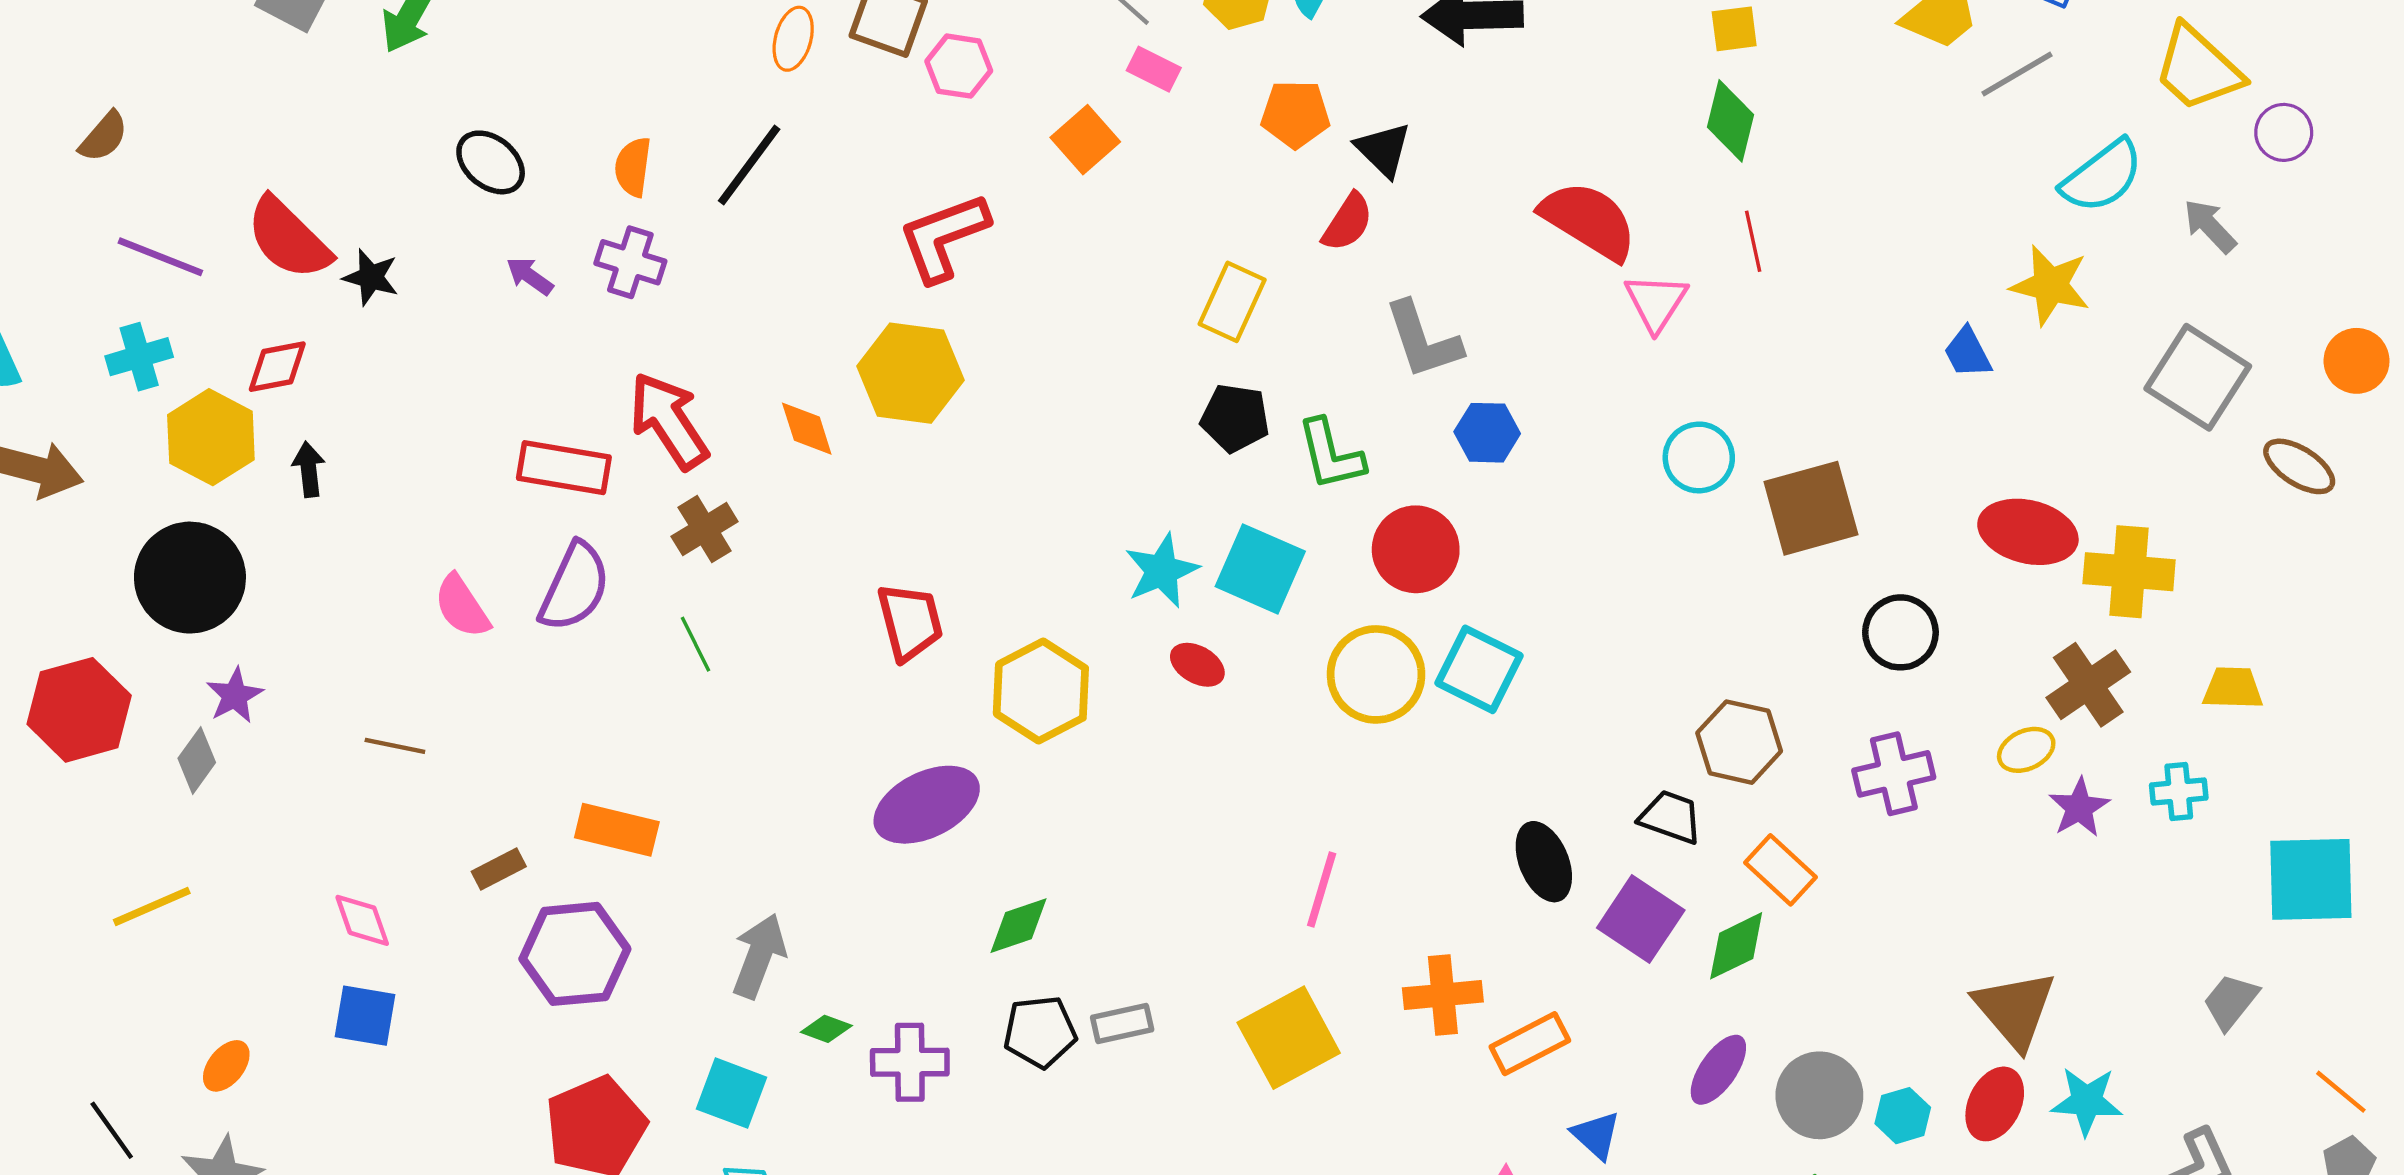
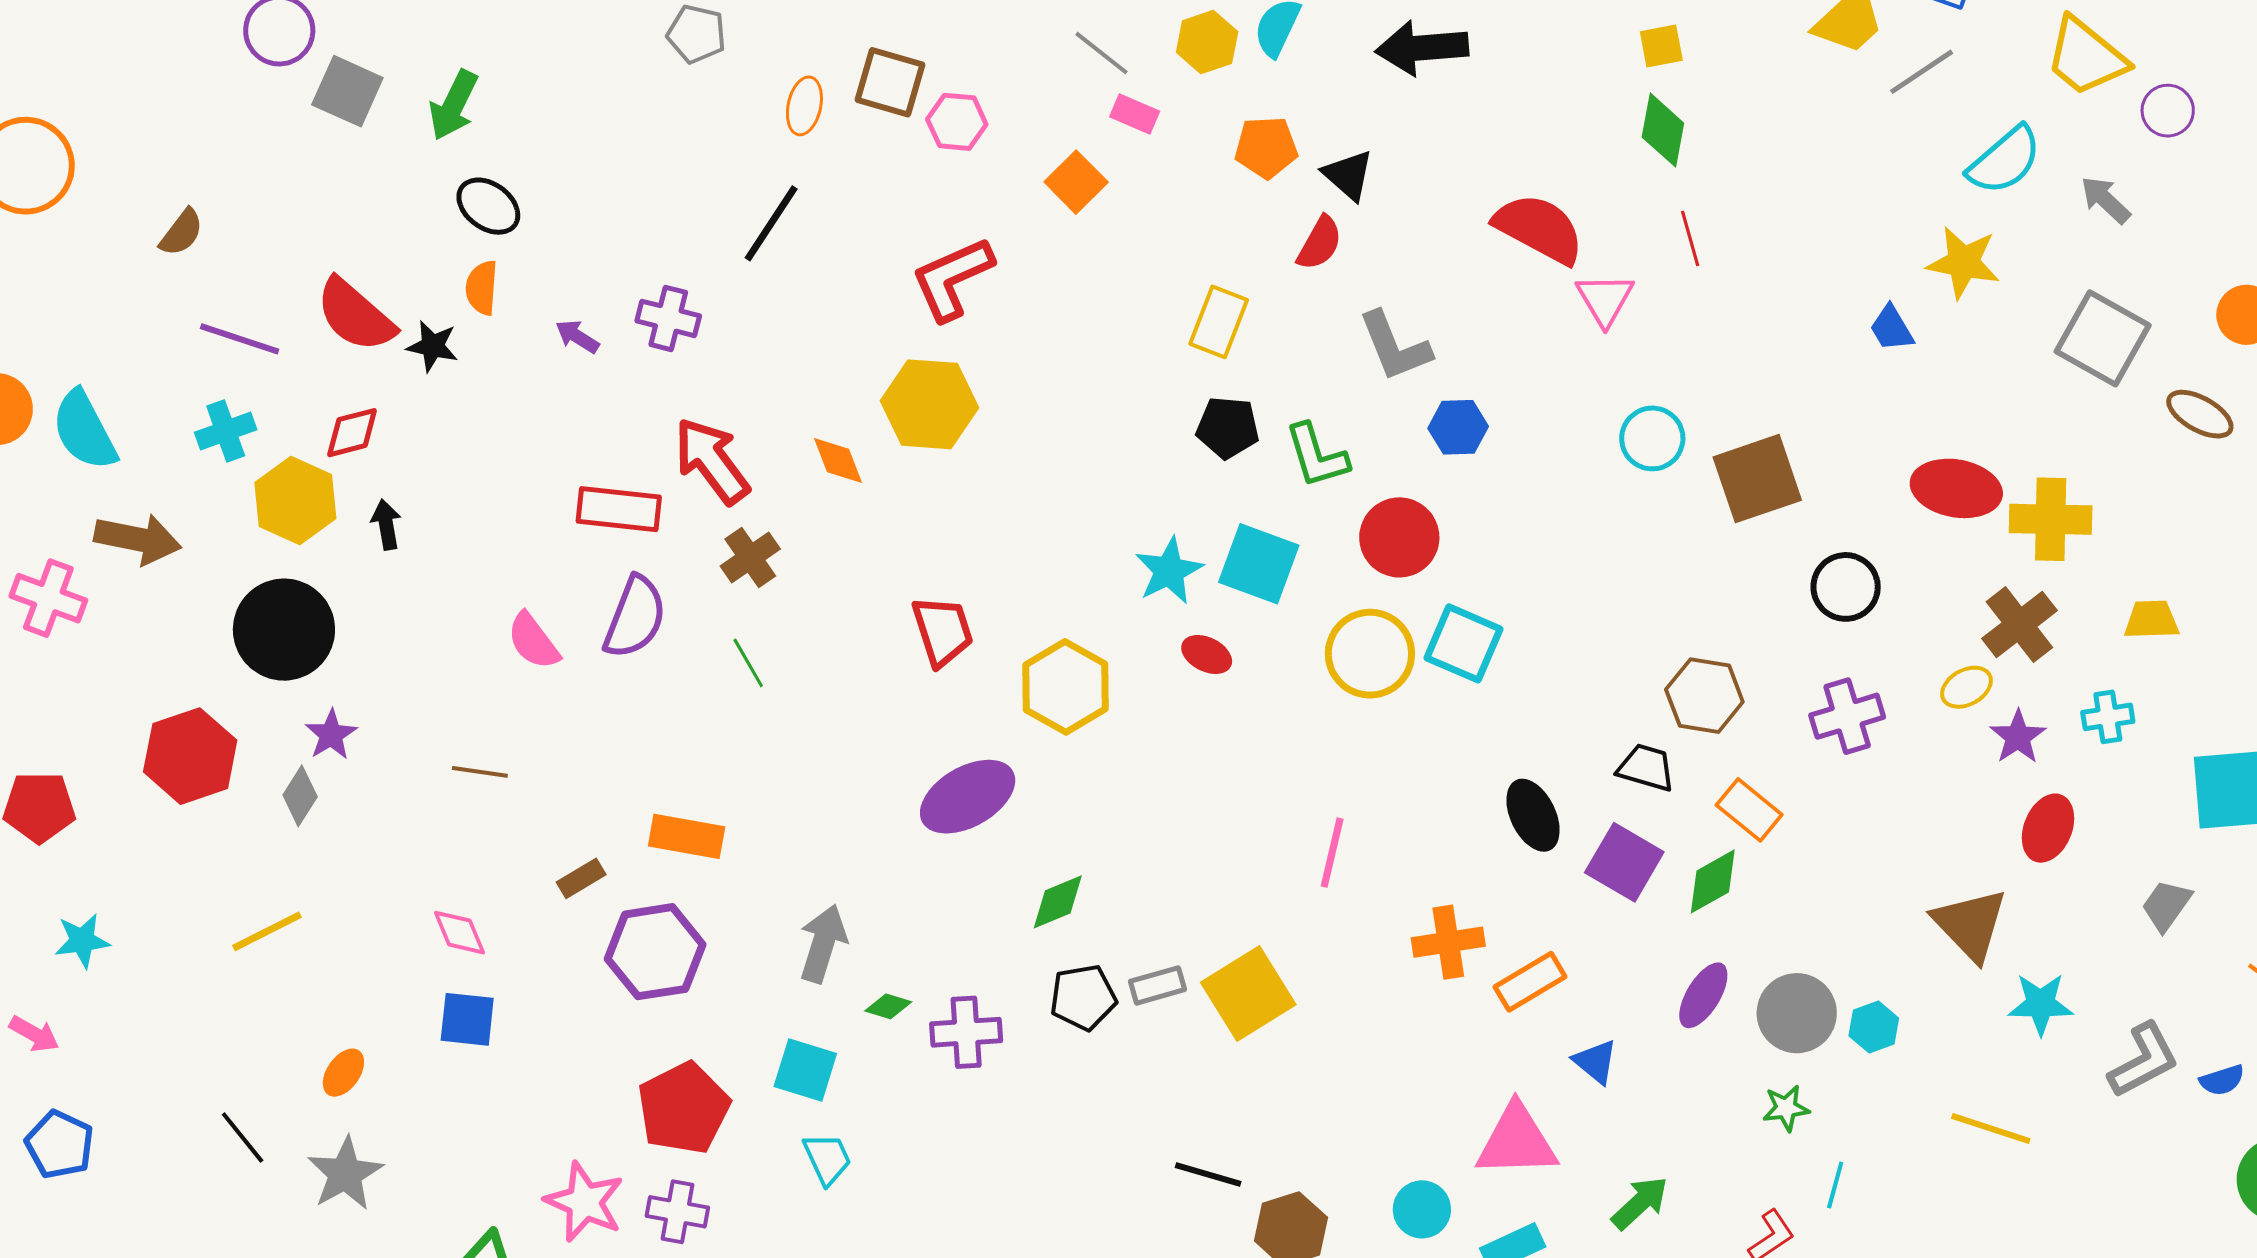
black ellipse: (491, 162) -> (488, 206), moved
orange semicircle: (633, 167) -> (482, 288), moved
yellow square: (1289, 1038) -> (1248, 993), moved
red ellipse: (1995, 1104) -> (2048, 828), moved

